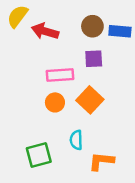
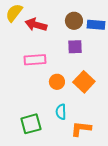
pink rectangle: (60, 75) -> (35, 60), moved
orange square: (90, 100) -> (84, 82), moved
orange circle: (55, 102) -> (57, 82), moved

